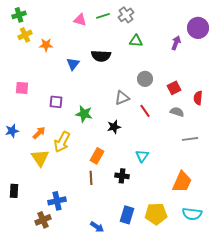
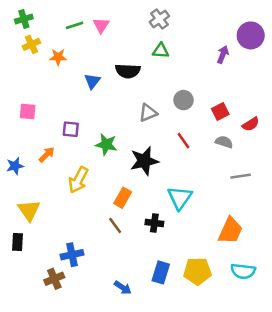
green line: (103, 16) -> (75, 25), moved
pink triangle: (80, 20) -> (101, 25), turned 48
green triangle: (136, 41) -> (161, 51), moved
gray triangle: (122, 98) -> (148, 113), moved
red semicircle: (198, 98) -> (251, 124), turned -128
black star: (114, 127) -> (144, 161), size x1.6
orange arrow: (39, 133) -> (47, 155), moved
cyan triangle: (142, 156) -> (180, 198), size x1.5
yellow triangle: (40, 158) -> (29, 210), moved
brown line: (91, 178) -> (115, 226), turned -32

